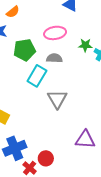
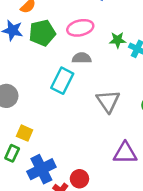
green pentagon: (24, 50) -> (42, 33), moved
gray triangle: (57, 99) -> (108, 101), moved

